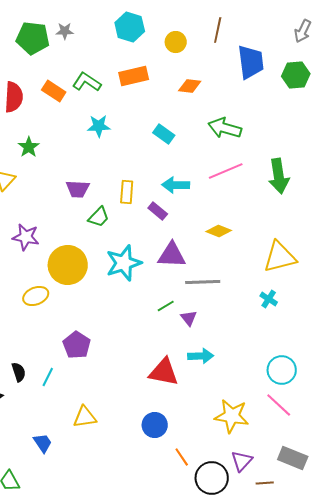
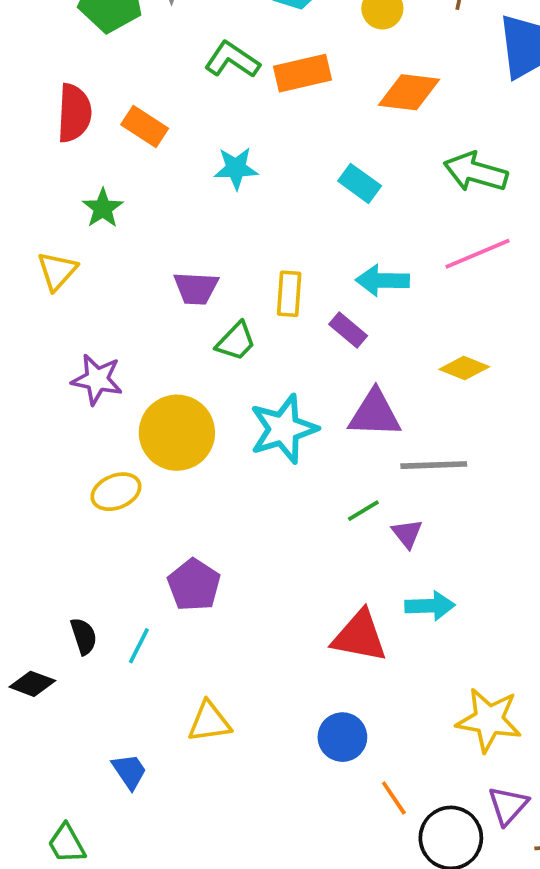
green L-shape: (87, 82) -> (232, 60), moved
orange diamond: (190, 86) -> (409, 92), size x1.4
orange rectangle: (54, 91) -> (145, 126), moved

